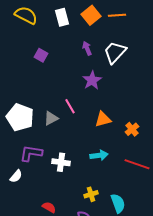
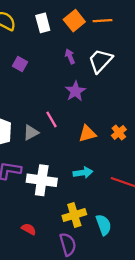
orange cross: (132, 129) -> (119, 132), moved
white cross: (61, 162) -> (42, 180), size x1.5
yellow cross: (91, 194) -> (74, 215), size x1.5

